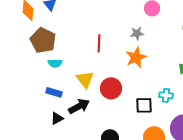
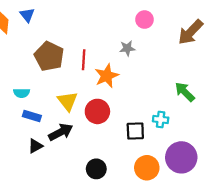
brown pentagon: (43, 40) -> (49, 56), moved
orange star: (136, 57) -> (107, 76), moved
cyan semicircle: (55, 63) -> (22, 93), moved

